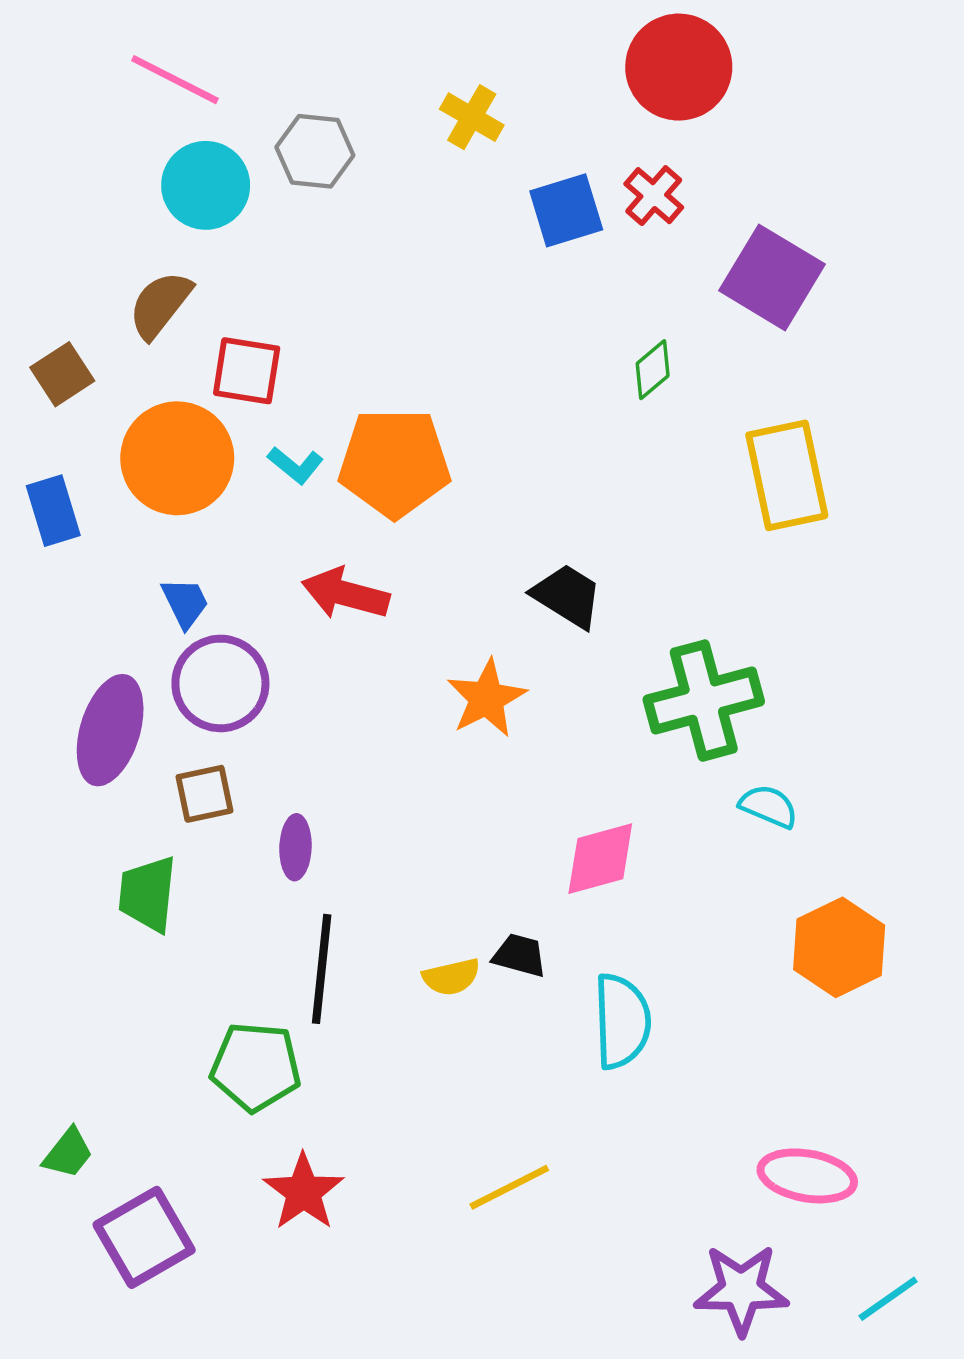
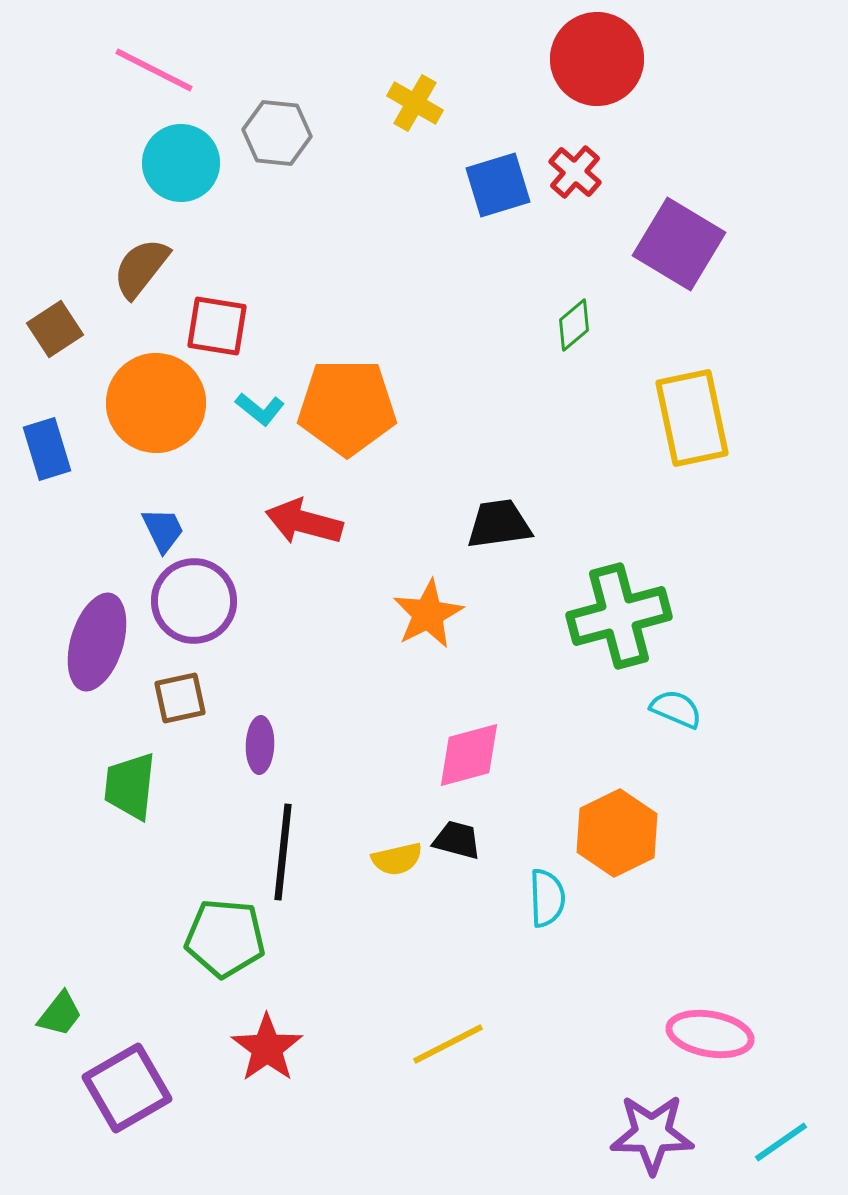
black trapezoid: (567, 596) -> (499, 524), turned -40
pink diamond: (600, 859) -> (469, 755), moved
orange hexagon: (839, 947) -> (617, 833), moved
cyan semicircle: (622, 1021) -> (547, 898), size x0.7

